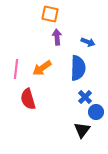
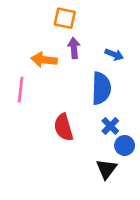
orange arrow: (42, 68) -> (44, 60), moved, turned 42
red semicircle: (28, 99) -> (64, 127), moved

